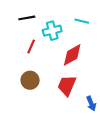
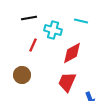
cyan cross: (52, 31) -> (53, 30), turned 30
brown circle: (30, 80) -> (22, 75), moved

